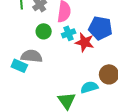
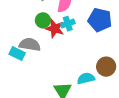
red star: (85, 42) -> (55, 28), moved

